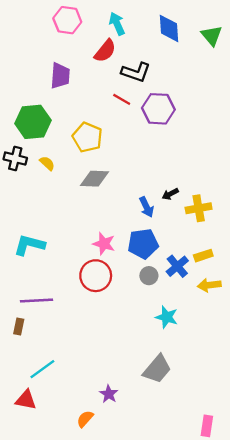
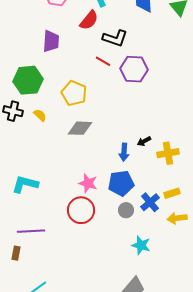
blue arrow: (147, 207) -> (124, 152), turned 30

